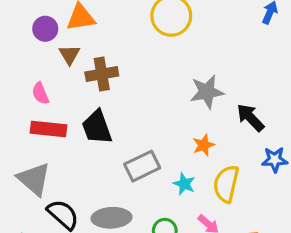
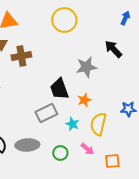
black arrow: (250, 118) -> (113, 49), moved
black trapezoid: (97, 127) -> (59, 89), moved

